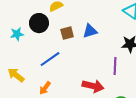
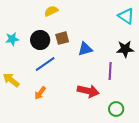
black circle: (39, 23) -> (40, 40), moved
blue triangle: (90, 31) -> (85, 49), moved

